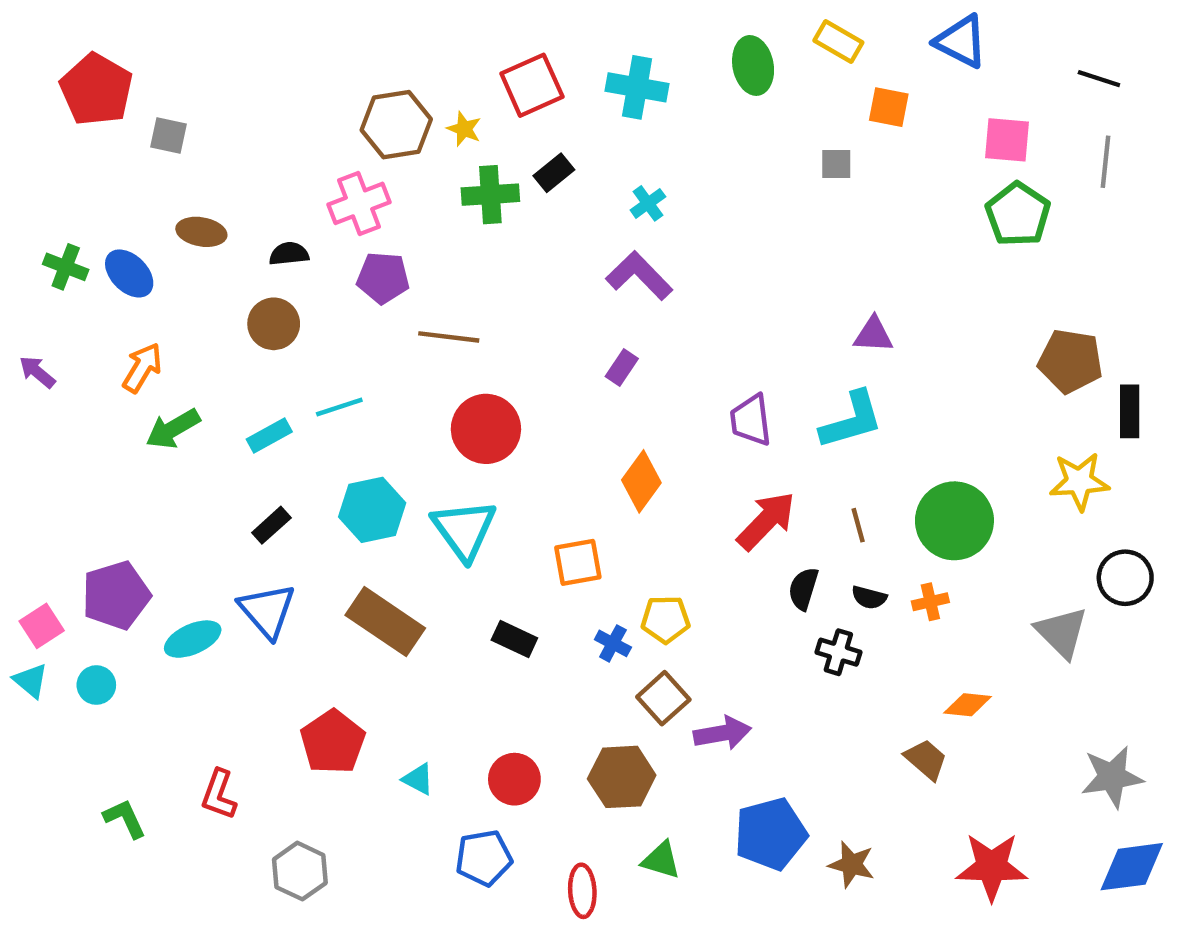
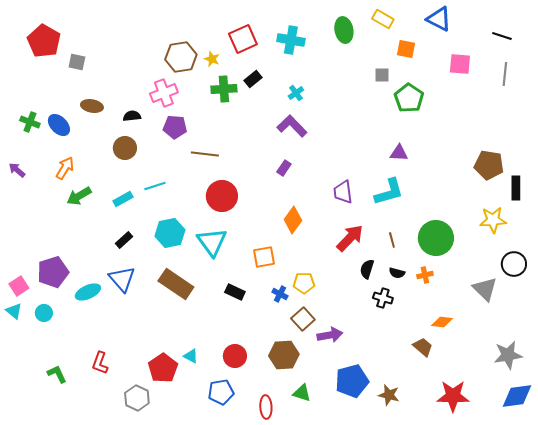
green pentagon: (1018, 214) -> (409, 98), moved
red pentagon: (333, 742) -> (163, 368), moved

